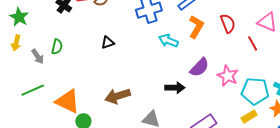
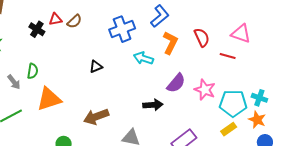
black triangle: (108, 43) -> (96, 67), moved
red line: (253, 43) -> (228, 56), turned -42
orange triangle: (68, 101) -> (49, 99), moved, turned -40

